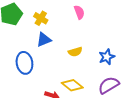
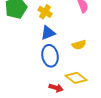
blue ellipse: (24, 63) -> (50, 56), moved

